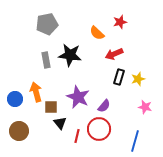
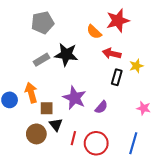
red star: (120, 22) -> (118, 21), size x1.6
red arrow: (114, 54) -> (112, 54), turned 36
gray rectangle: (46, 60) -> (41, 60), turned 70
yellow star: (138, 79) -> (136, 66), moved
red circle: (99, 129) -> (96, 143), moved
brown circle: (19, 131) -> (36, 134), moved

